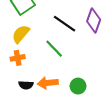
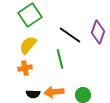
green line: (54, 49) -> (60, 59), turned 30

